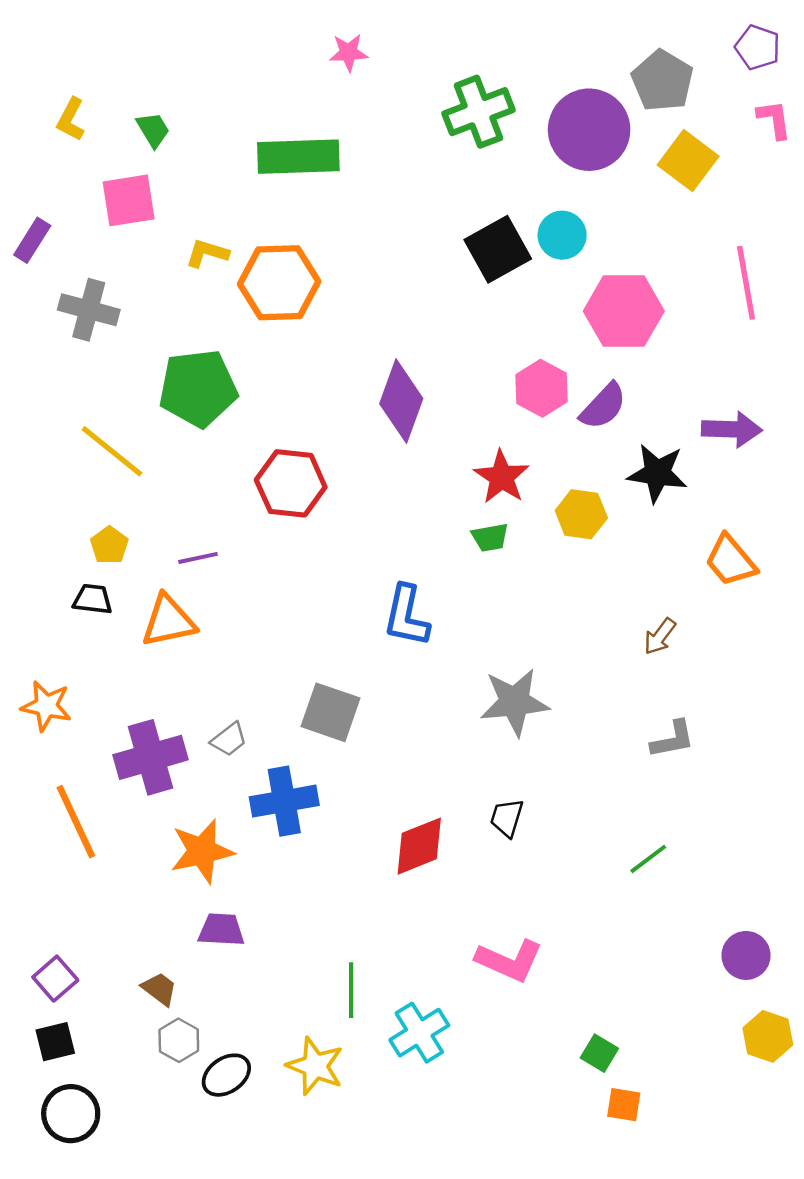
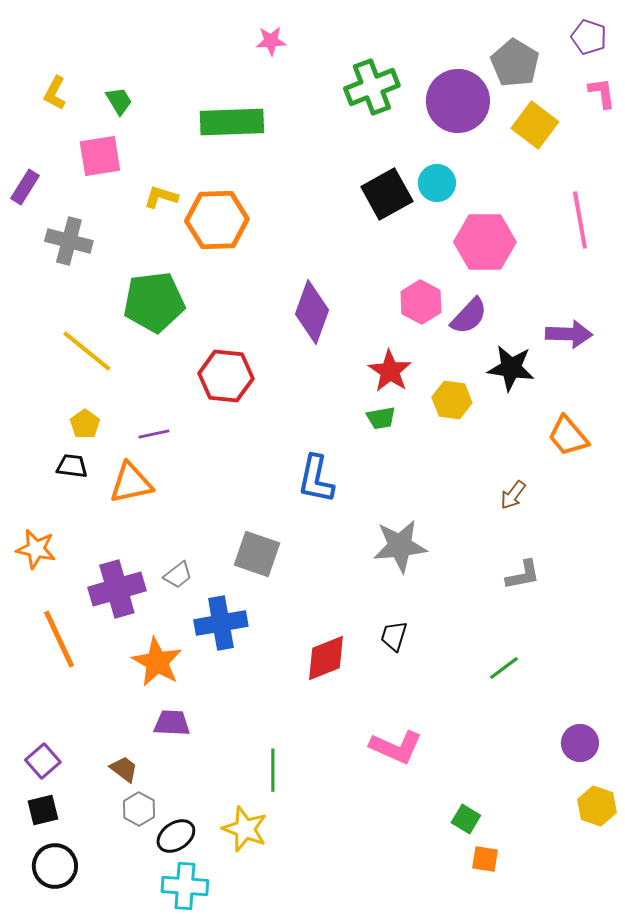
orange star: (202, 851) -> (157, 662), turned -30
cyan cross: (419, 1033) -> (185, 886), moved, turned 36

